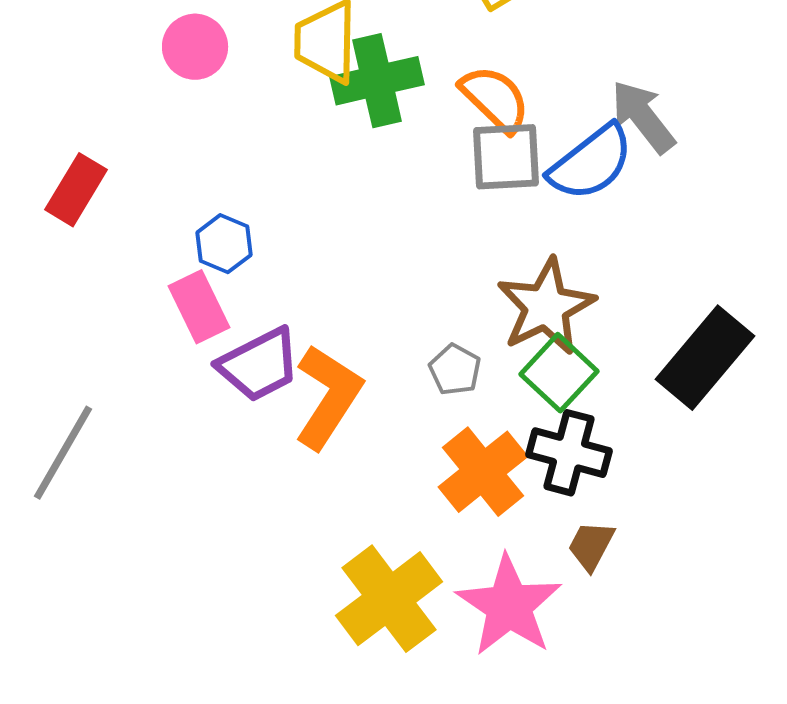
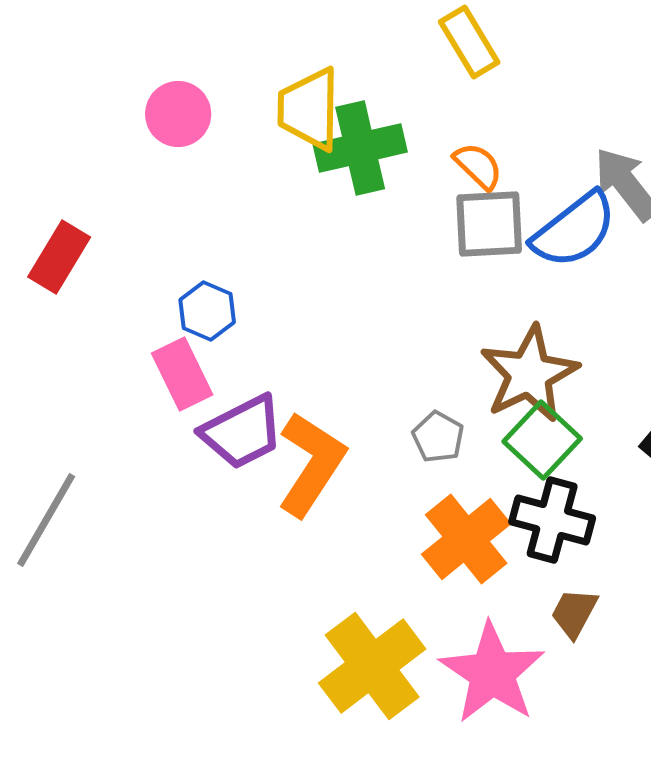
orange semicircle: (495, 99) -> (478, 166), size x0.7

